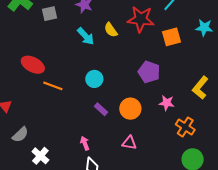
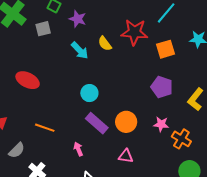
purple pentagon: (149, 72) -> (162, 87), moved
orange line: (53, 86) -> (45, 128), moved
pink star: (167, 103) -> (161, 124), moved
purple rectangle: (101, 109) -> (97, 123), size x1.6
pink arrow: (85, 143) -> (78, 149), moved

